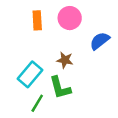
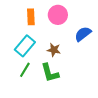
cyan rectangle: (30, 74) -> (25, 46), moved
green line: (37, 103) -> (25, 70), moved

